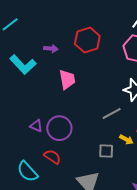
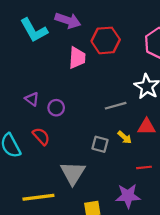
red hexagon: (87, 40) -> (106, 40), moved
purple arrow: (51, 49) -> (68, 20), size x1.6
purple circle: (59, 128) -> (56, 108), size x0.6

